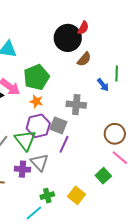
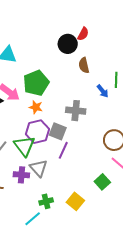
black circle: (68, 38) -> (68, 44), size x0.7
brown semicircle: (84, 59) -> (84, 65), turned 126

